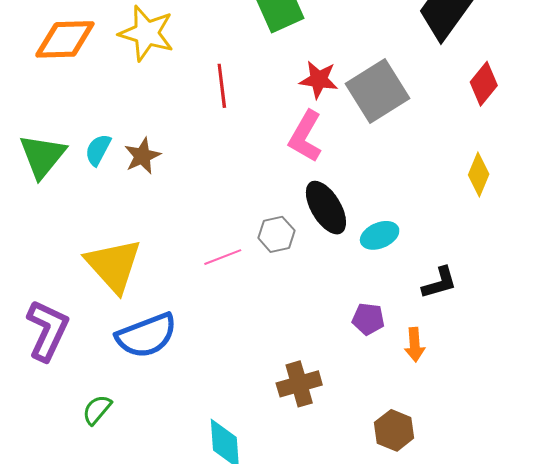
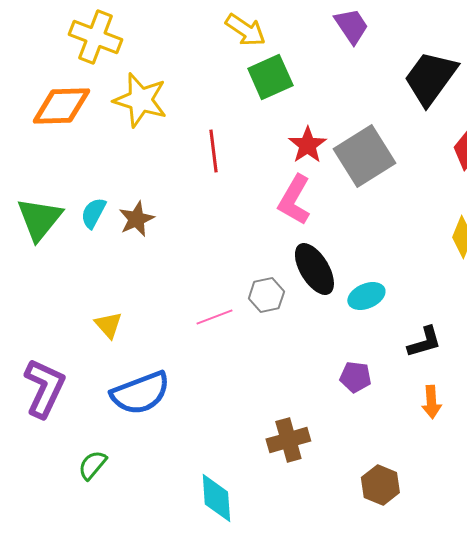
red star: (319, 80) -> (307, 145), turned 30
yellow triangle: (113, 265) -> (108, 325), size x0.5
orange arrow: (415, 345) -> (431, 402), moved

